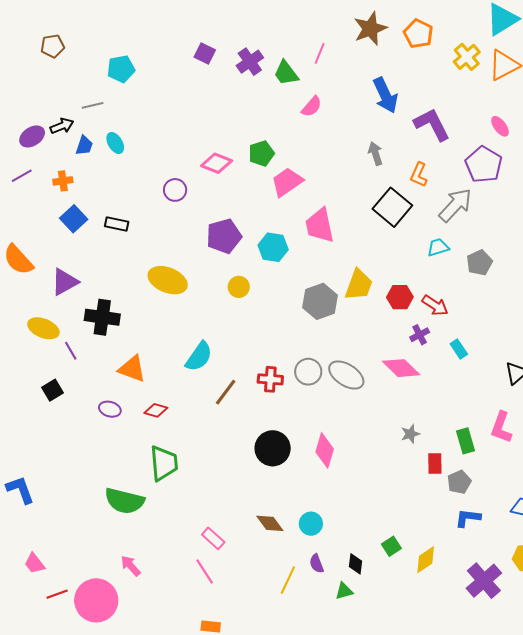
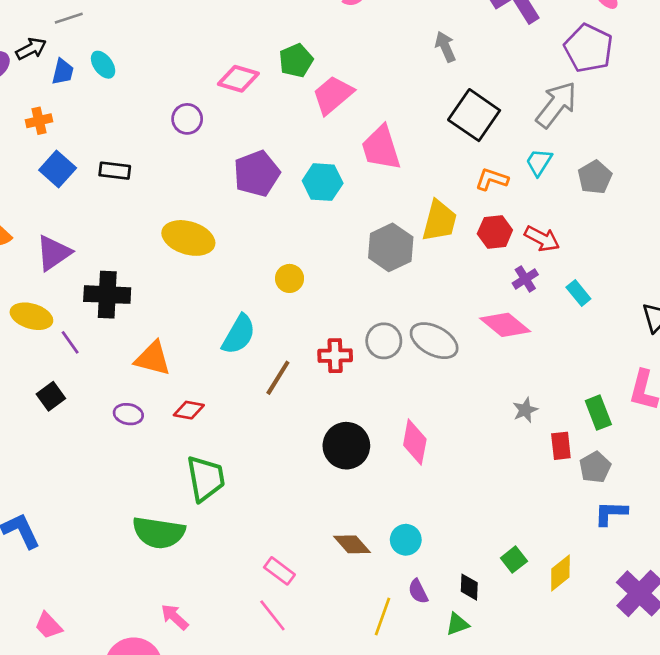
orange L-shape: (419, 175) -> (492, 179), moved, turned 90
cyan trapezoid: (438, 247) -> (539, 162), turned -35
yellow circle: (239, 287) -> (290, 278), moved

